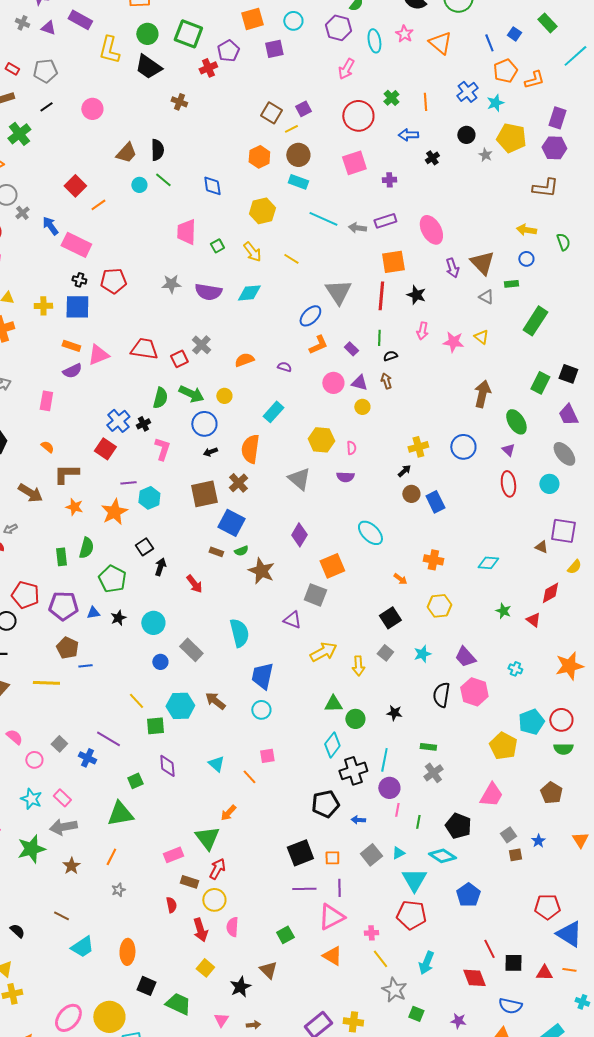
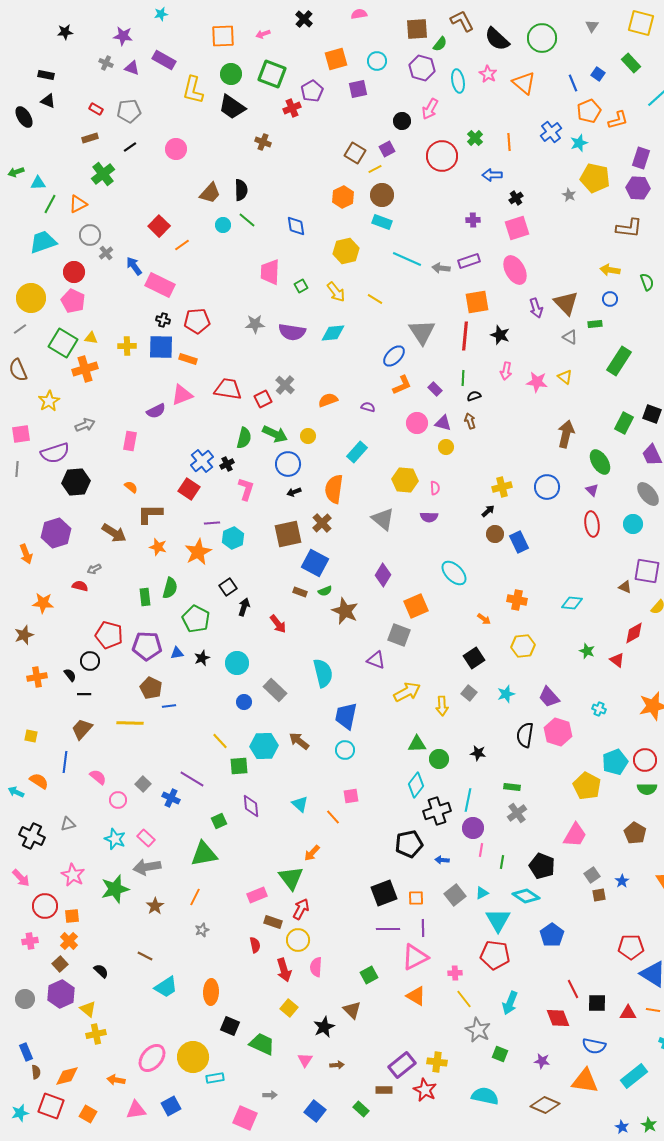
black circle: (466, 135) -> (402, 121), moved
pink square: (354, 163) -> (517, 228), moved
orange rectangle: (71, 346) -> (188, 359), moved

